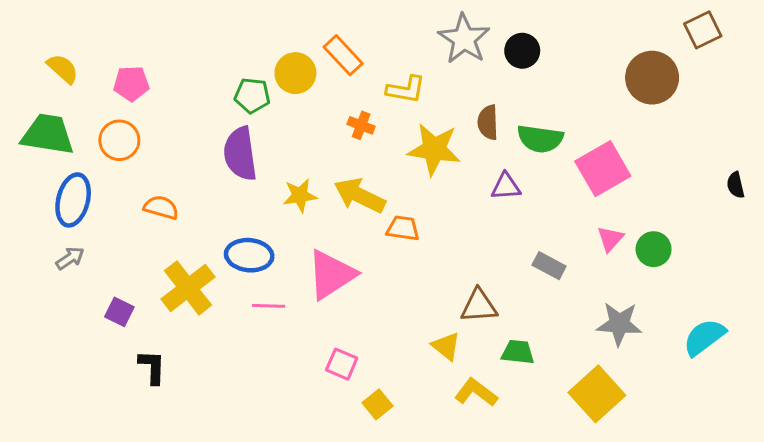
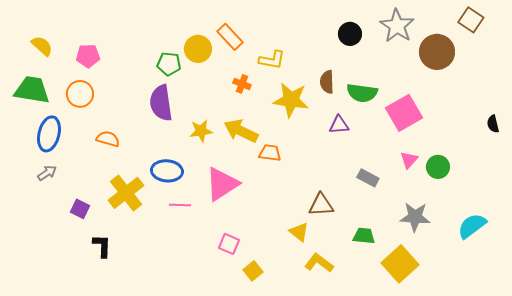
brown square: (703, 30) -> (471, 20), turned -30
gray star: (464, 39) -> (397, 26), moved
green trapezoid: (518, 352) -> (364, 236), moved

